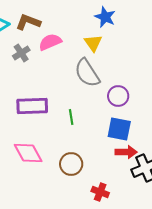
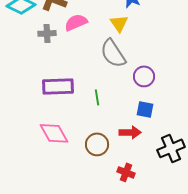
gray cross: (21, 53) -> (47, 33), turned 30
blue square: (119, 129) -> (145, 109), size x0.7
red arrow: (126, 152) -> (130, 132), moved

